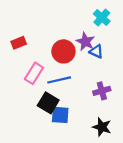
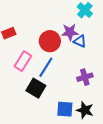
purple star: (85, 42) -> (70, 32), turned -30
blue line: (59, 80) -> (46, 67), turned -45
blue square: (60, 115) -> (65, 109), moved

